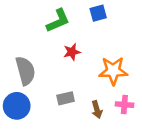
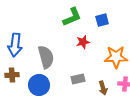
blue square: (98, 13) -> (102, 20), moved

